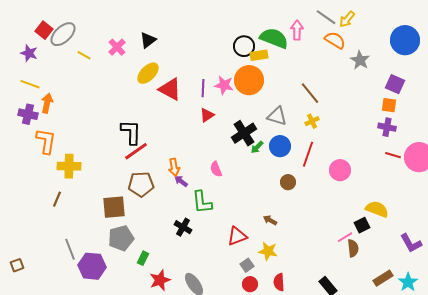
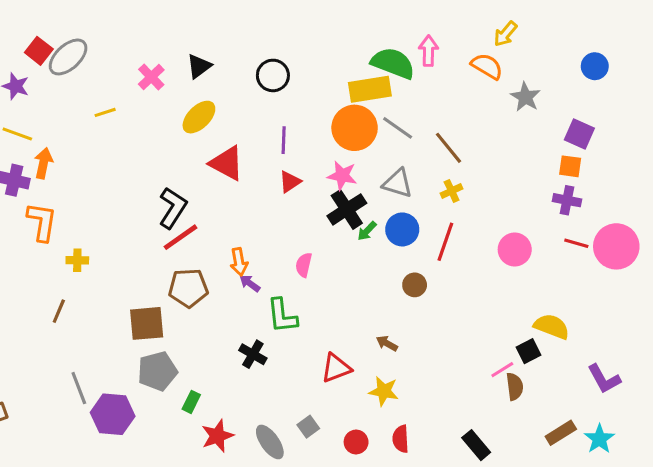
gray line: (326, 17) -> (398, 128), moved
blue circle: (405, 40) -> (595, 66), size x0.6
black circle: (244, 46) -> (273, 75), moved
yellow line: (84, 55) -> (105, 112), moved, turned -48
yellow rectangle: (259, 55) -> (370, 89), size x1.5
pink star: (224, 85) -> (342, 176), moved
red triangle: (170, 89) -> (227, 163), moved
black L-shape: (131, 132) -> (173, 208), turned 32
yellow cross: (69, 166) -> (77, 260), size x0.6
pink semicircle: (216, 169) -> (304, 265), turned 35
pink circle: (340, 170) -> (515, 249), moved
gray square: (247, 265) -> (308, 427), moved

